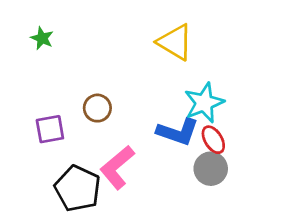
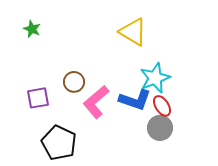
pink L-shape: (117, 167) -> (96, 102), moved

